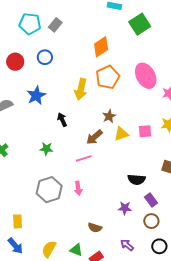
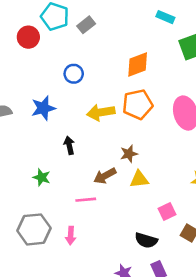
blue circle: (45, 57) -> (74, 74), moved
red circle: (15, 62) -> (28, 37), moved
yellow arrow: (81, 89) -> (101, 112), turned 55
pink square: (145, 131) -> (167, 212), moved, turned -32

